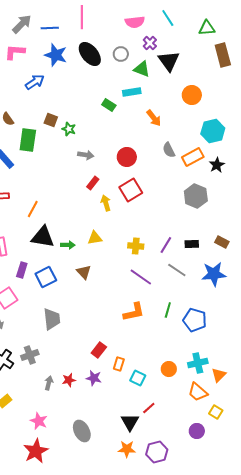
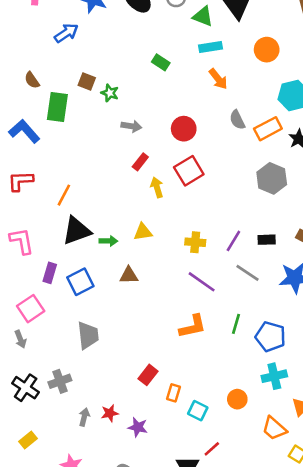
cyan rectangle: (132, 92) -> (211, 47), moved
black triangle: (43, 237) -> (77, 231), turned -30
brown triangle: (84, 272) -> (129, 275), turned -49
cyan cross: (198, 363) -> (274, 376), moved
purple star: (94, 378) -> (138, 427), moved

